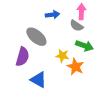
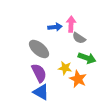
pink arrow: (81, 12) -> (71, 24), moved
purple semicircle: (22, 57) -> (39, 73), moved, turned -42

